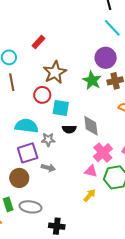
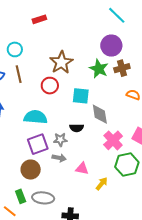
red rectangle: (38, 42) -> (39, 19), moved, turned 32
cyan square: (61, 108) -> (81, 96), moved
black semicircle: (69, 129) -> (77, 128), moved
gray star: (48, 140) -> (60, 140), moved
pink triangle: (91, 171) -> (82, 169), moved

